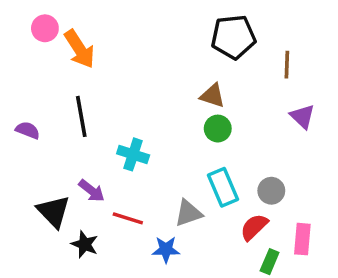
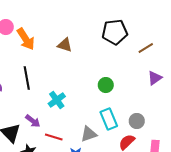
brown line: (287, 65) -> (146, 48), turned 56
brown triangle: (213, 96) -> (65, 45), moved
purple triangle: (302, 116) -> (155, 78), turned 42
cyan cross: (133, 154) -> (57, 100), turned 36

